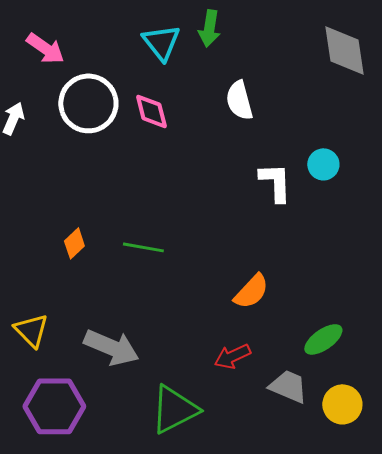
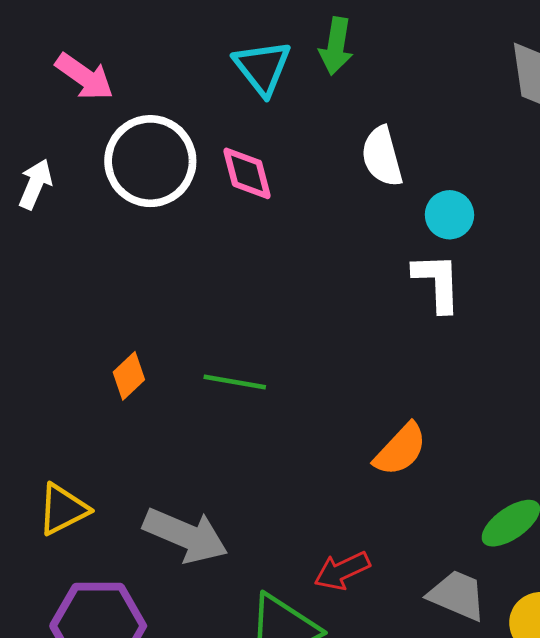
cyan circle: (323, 164) -> (449, 215), moved
yellow triangle: (31, 330) -> (63, 509), turned 48
red arrow: (232, 356) -> (342, 571), moved

